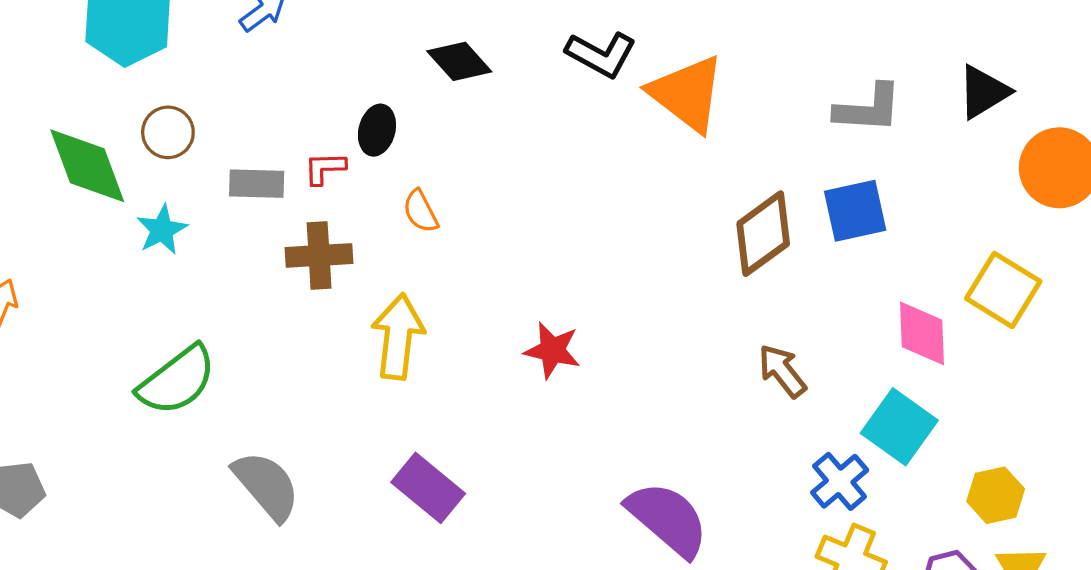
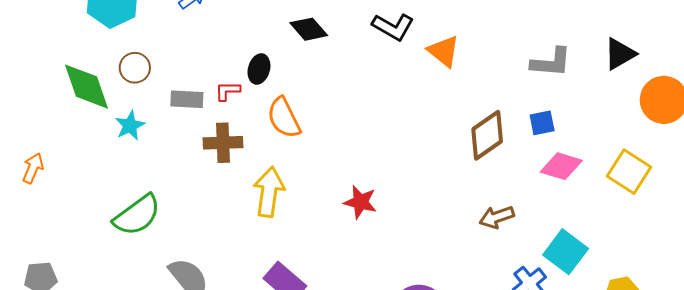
orange triangle: (687, 94) -> (444, 51), size x0.7
orange semicircle: (420, 211) -> (284, 118), size x1.6
blue square: (855, 211) -> (542, 123), size x0.7
pink diamond: (922, 333) -> (561, 166), moved, turned -72
brown arrow: (782, 371) -> (497, 217), turned -72

